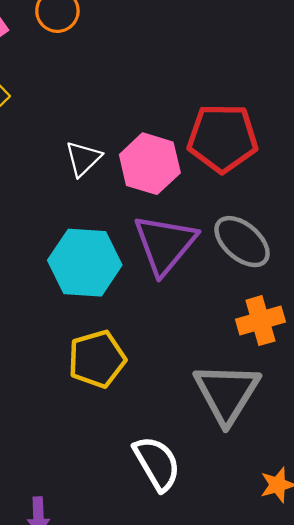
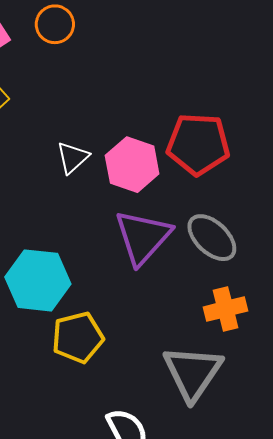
cyan hexagon: (85, 263) -> (38, 280), moved

